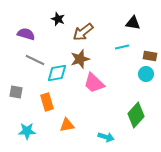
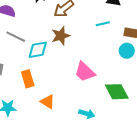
pink trapezoid: (94, 83) -> (85, 72), moved
green diamond: (136, 115) -> (117, 92), turned -70
orange triangle: (67, 125) -> (48, 102), turned 42

